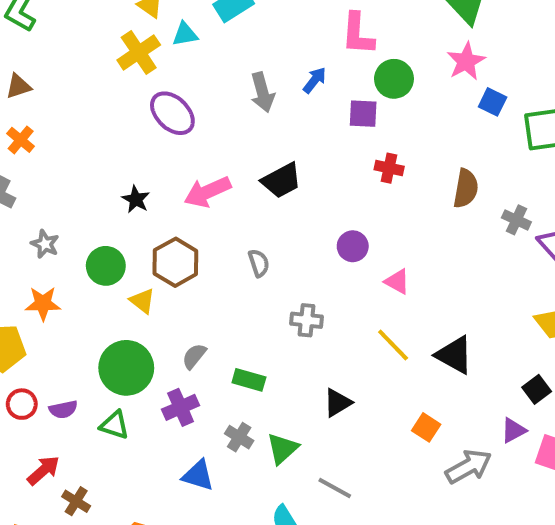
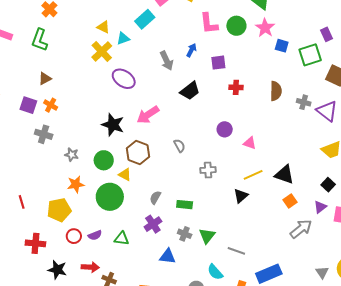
green circle: (394, 79) -> (236, 26), moved
black trapezoid: (281, 180) -> (190, 91), moved
black star: (136, 199) -> (113, 125), size x1.6
yellow line: (393, 345) -> (253, 175), turned -60
green circle: (126, 368) -> (110, 197), moved
black triangle: (338, 403) -> (241, 196), moved
orange square: (426, 427) -> (290, 201), moved, turned 32
red arrow: (43, 470) -> (90, 267), turned 54

